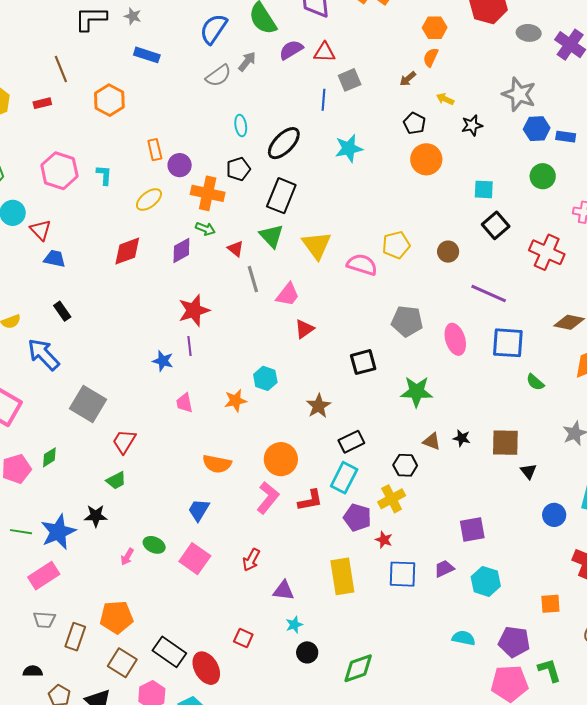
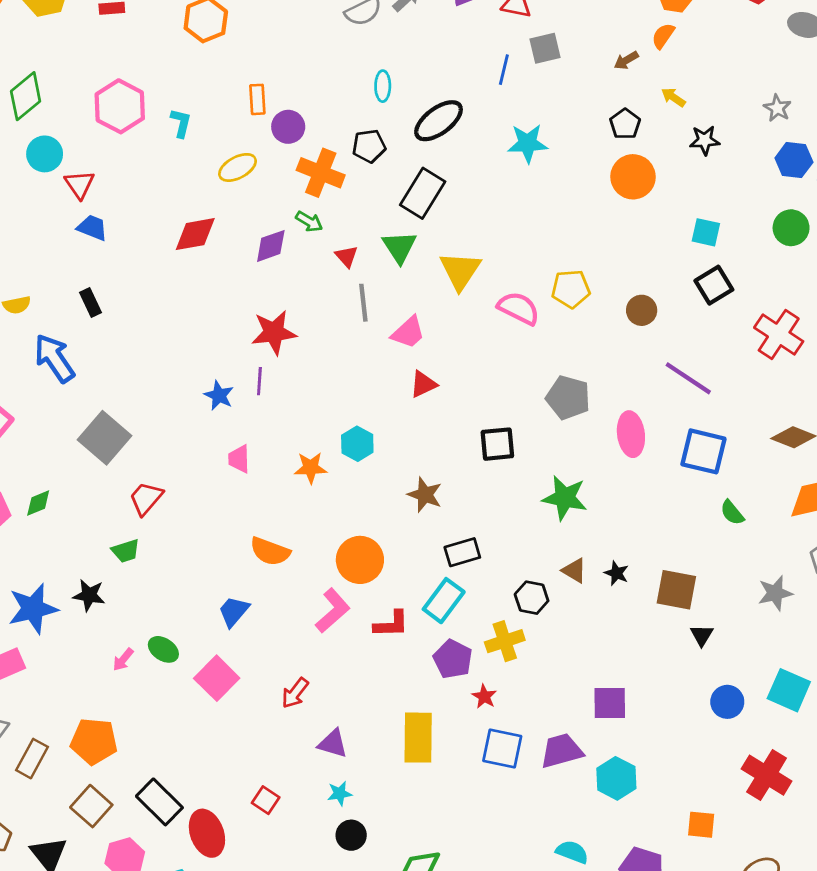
gray star: (519, 94) -> (777, 108), size x0.6
brown star: (318, 406) -> (425, 495), turned -30
purple trapezoid: (444, 569) -> (562, 751), size x1.5

